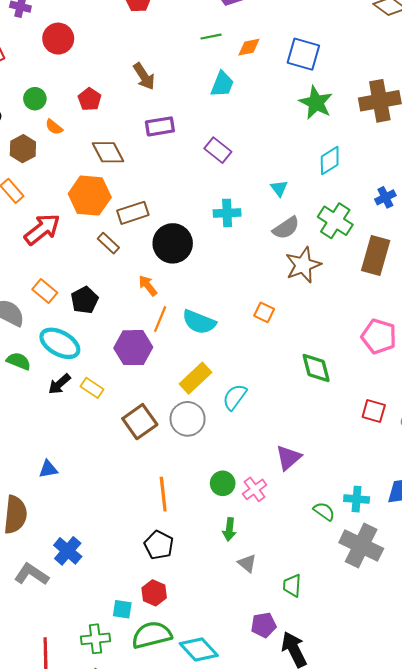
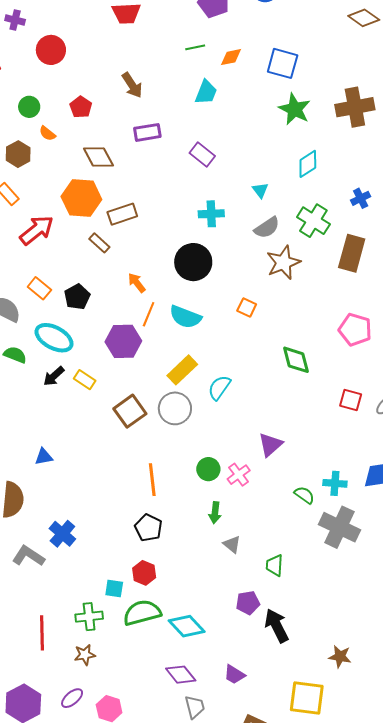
black circle: (173, 243) -> (193, 262), moved

